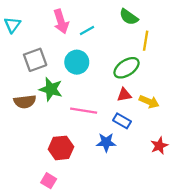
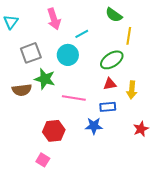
cyan line: (87, 30) -> (82, 34), moved
yellow arrow: (149, 102) -> (132, 90), turned 72
blue rectangle: (122, 121) -> (108, 107), turned -35

